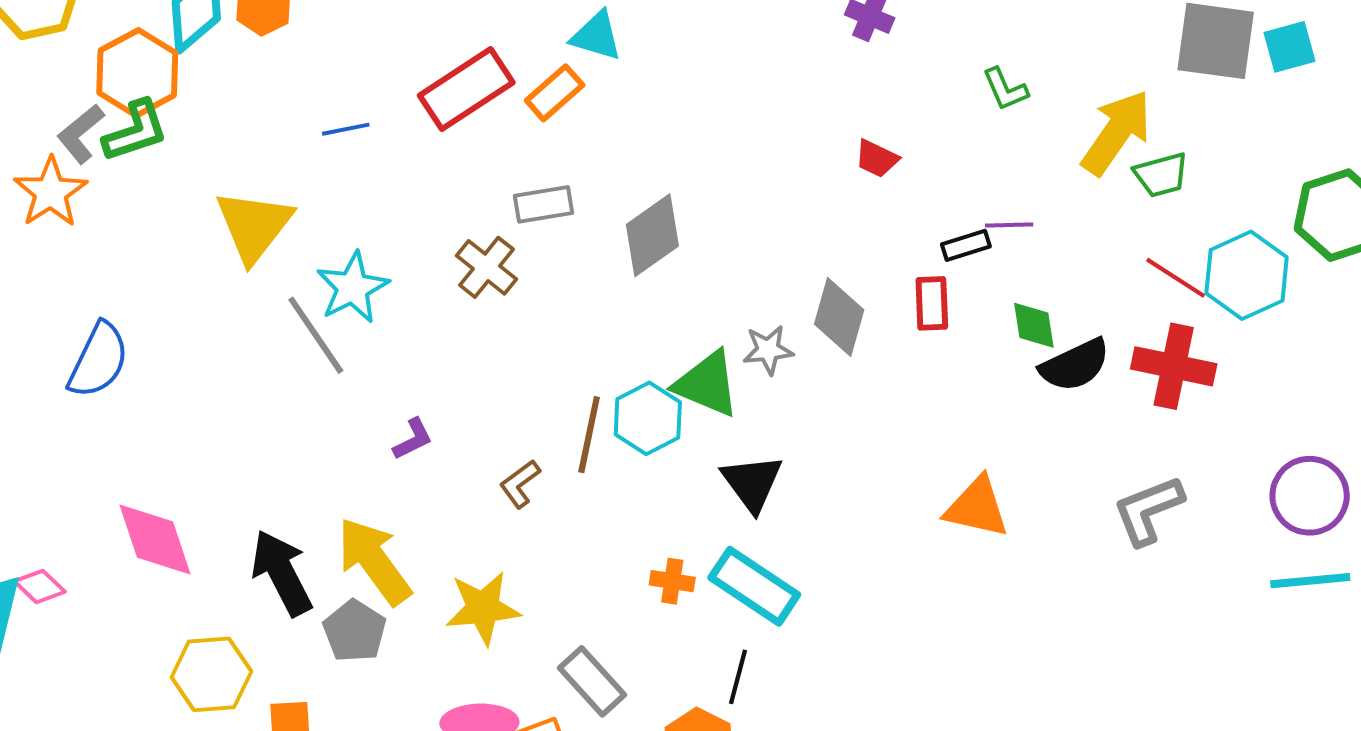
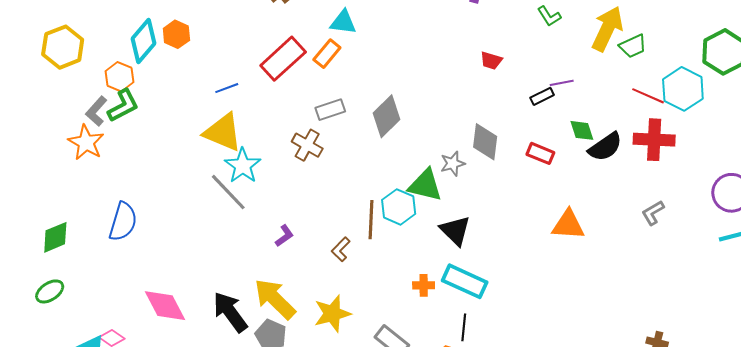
orange hexagon: (137, 73) -> (119, 77), size x0.7
yellow triangle: (254, 226) -> (223, 132), moved, turned -36
red rectangle: (932, 303) -> (540, 153), moved, turned -56
gray L-shape: (1148, 510) -> (653, 213), size x0.7

